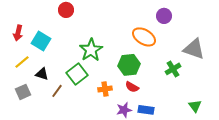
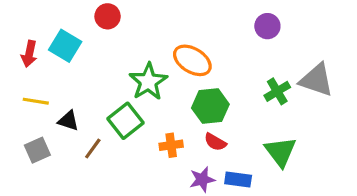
orange ellipse: (144, 37) -> (192, 60), moved
cyan square: (41, 41) -> (65, 46), moved
yellow line: (22, 62) -> (36, 101), turned 49
green cross: (173, 69) -> (277, 91), moved
green triangle: (195, 106) -> (280, 152), moved, size x1.5

